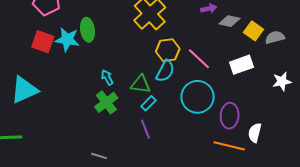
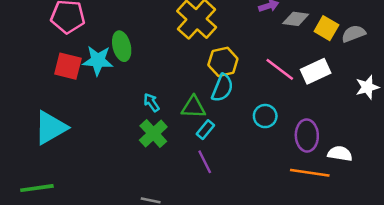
pink line: (199, 59) -> (280, 69), moved
cyan circle: (198, 97) -> (265, 116), size x0.6
white semicircle: (255, 133) -> (340, 154), turned 90

